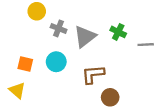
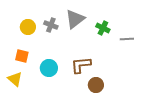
yellow circle: (37, 11) -> (28, 27), moved
gray triangle: (85, 36) -> (75, 19), moved
cyan circle: (56, 62) -> (49, 68), moved

